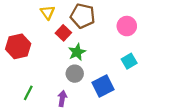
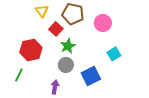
pink circle: (127, 26) -> (103, 23), moved
red hexagon: (18, 46) -> (31, 50), moved
green line: (28, 93) -> (19, 75), moved

